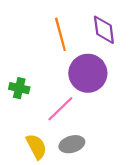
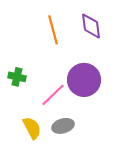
purple circle: (88, 73) -> (84, 80), moved

